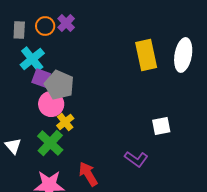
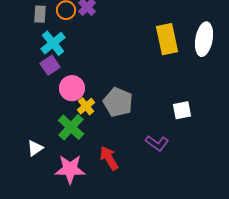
purple square: (41, 78) -> (50, 65), moved, turned 36
gray pentagon: (59, 85) -> (118, 102), moved
white triangle: (13, 146) -> (35, 148), moved, turned 36

